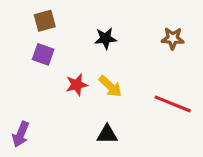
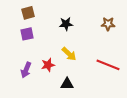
purple square: (43, 54) -> (27, 34), turned -32
red star: (77, 85) -> (48, 65), moved
purple arrow: (21, 134) -> (26, 70), moved

